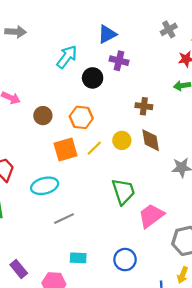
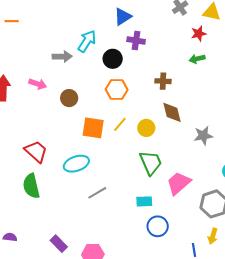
gray arrow: (16, 32) -> (62, 57), moved
orange hexagon: (81, 117) -> (117, 90), moved
yellow circle: (122, 140) -> (146, 128), moved
orange square: (66, 149) -> (93, 128), turned 30
cyan rectangle: (78, 258) -> (144, 201), moved

